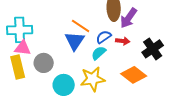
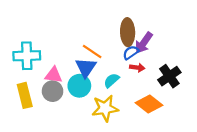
blue semicircle: (104, 37) -> (131, 53), moved
pink triangle: (23, 48) -> (54, 75), moved
cyan circle: (64, 85) -> (79, 86), moved

